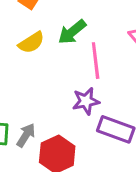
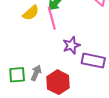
pink line: (96, 61) -> (52, 18), moved

